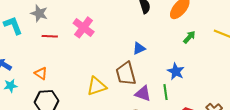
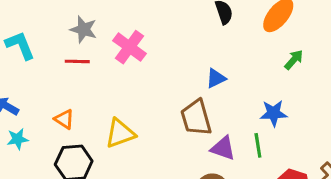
gray star: (39, 13) -> (83, 29), moved
blue star: (176, 71) -> (274, 113), turned -30
yellow triangle: (97, 86) -> (120, 133), moved

